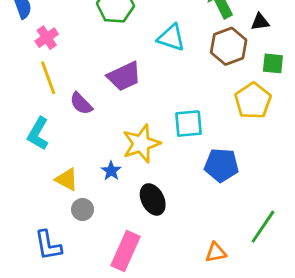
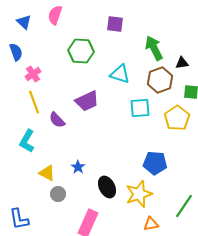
cyan square: (188, 124) -> (140, 108), moved
yellow star: (141, 144) -> (139, 194), moved
blue L-shape: (48, 245) -> (19, 219), moved

